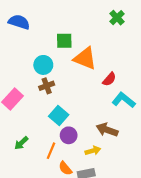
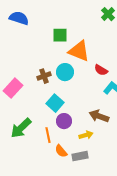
cyan circle: (43, 65) -> (65, 72), moved
red semicircle: (109, 79) -> (101, 70), turned 80
green arrow: (21, 143) -> (21, 128), size x1.6
orange line: (51, 151) -> (48, 135), turned -35

